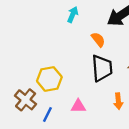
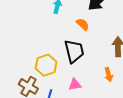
black trapezoid: (102, 68) -> (74, 51), moved

